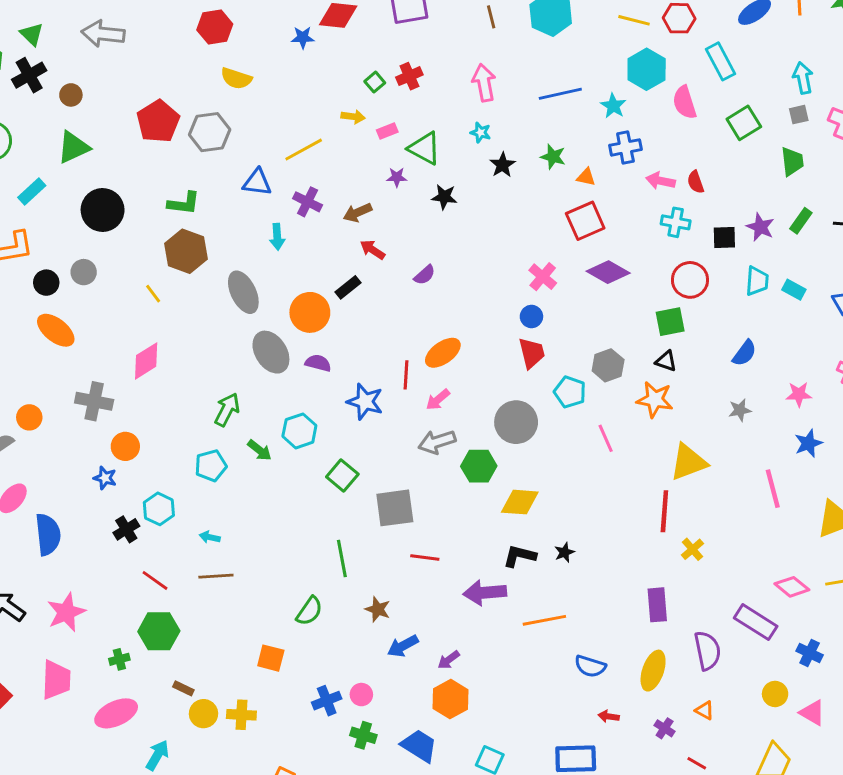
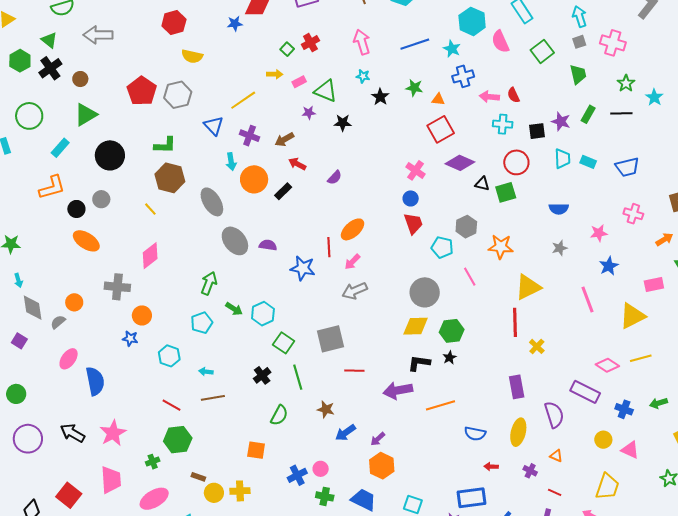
blue triangle: (257, 182) -> (214, 126), turned 45
orange circle: (310, 312) -> (254, 179), moved
blue semicircle: (744, 353) -> (559, 209), turned 60
black triangle: (666, 361) -> (482, 184), moved
gray circle: (516, 422) -> (425, 292), moved
cyan hexagon: (299, 431) -> (263, 314), moved
green hexagon: (479, 466) -> (452, 331), moved
green square: (342, 475) -> (284, 343), moved
black cross: (126, 529) -> (262, 375), moved

